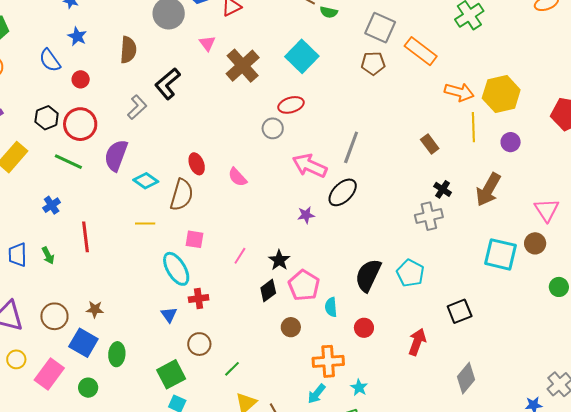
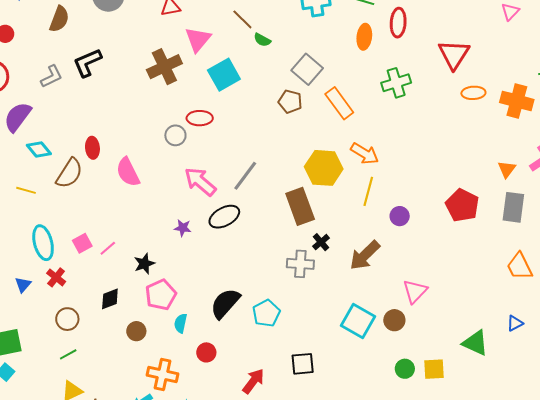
pink triangle: (207, 43) -> (198, 39), moved, size x1.6
yellow hexagon: (501, 94) -> (324, 168), moved
brown rectangle: (430, 144) -> (300, 206), moved, size x1.8
pink semicircle: (237, 177) -> (128, 172), size x1.4
pink square: (194, 239) -> (82, 243), moved, turned 36
black diamond: (268, 291) -> (110, 299), moved
red cross: (199, 298) -> (56, 277), turned 30
brown circle: (199, 344) -> (67, 319), moved

